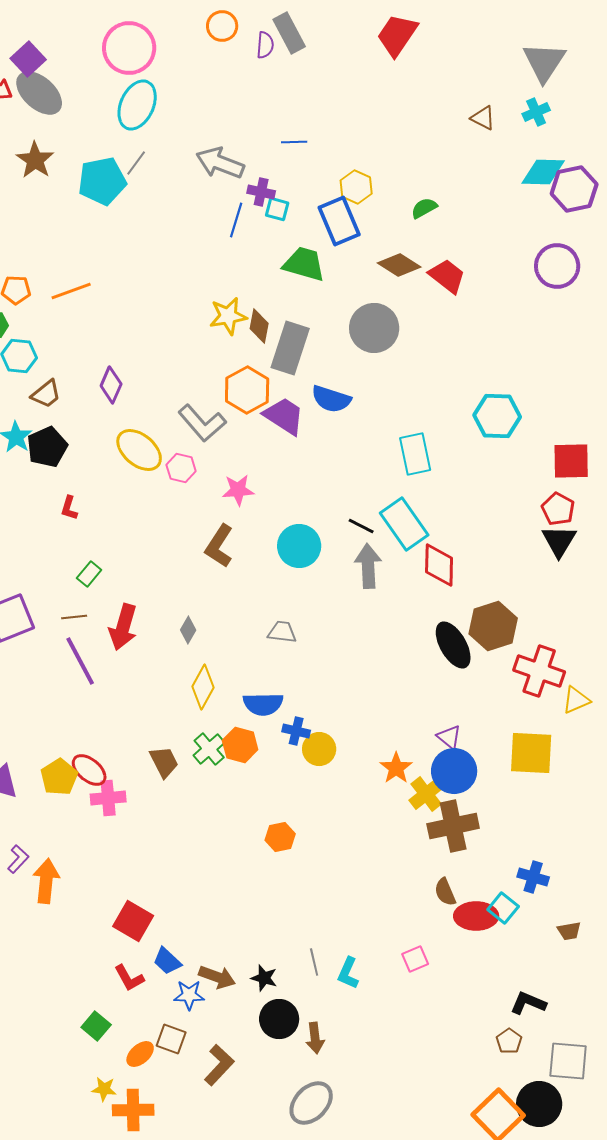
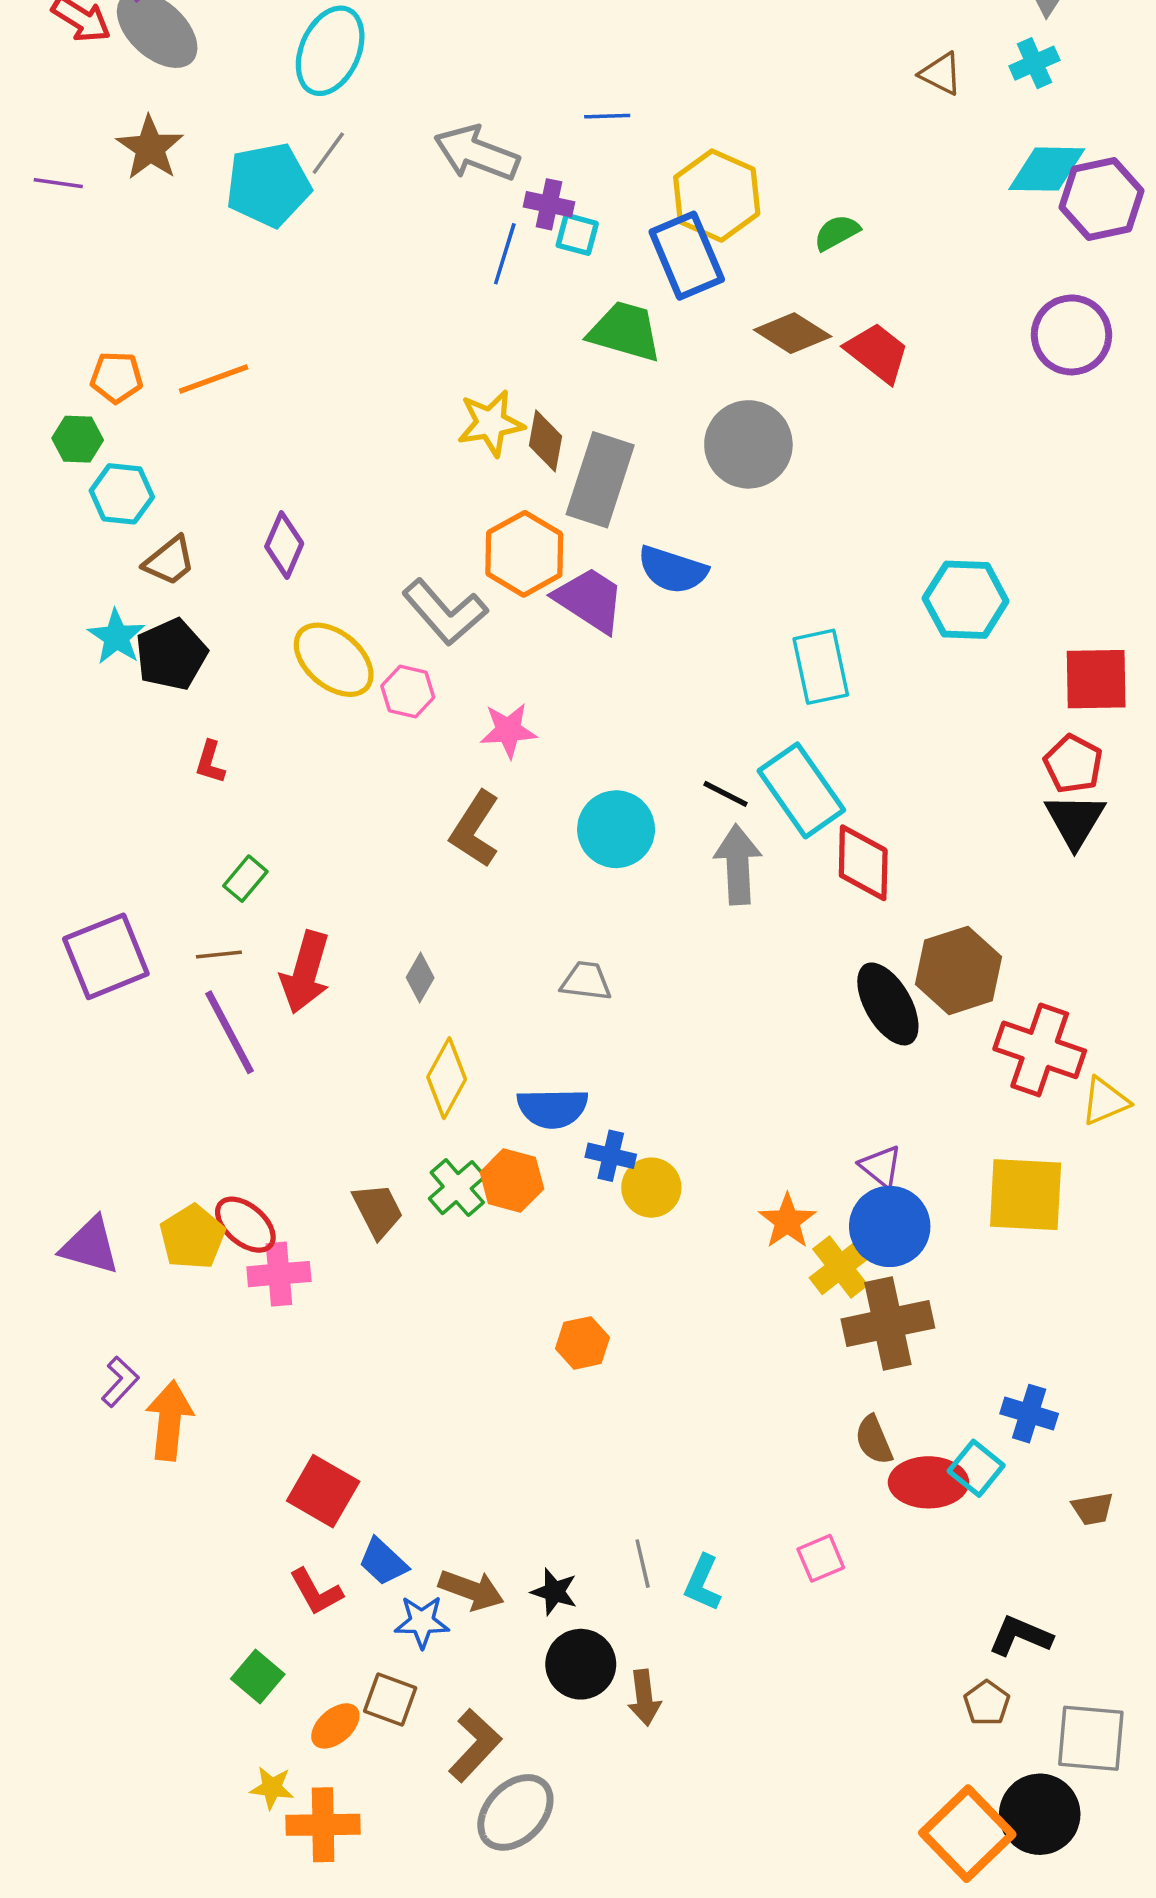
yellow hexagon: (356, 187) -> (717, 196), size x1.5
gray ellipse: (311, 1103) -> (515, 1812), moved

